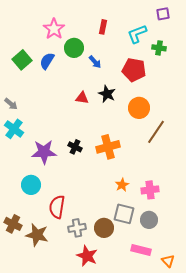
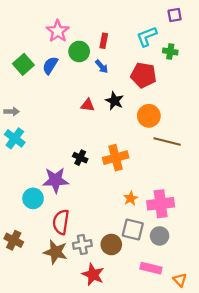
red rectangle: (103, 27) -> (104, 41), moved
gray arrow: (11, 104) -> (12, 112), turned -40
brown line: (156, 132) -> (167, 142), turned 70
purple star: (44, 152) -> (56, 180), moved
pink cross: (150, 190) -> (161, 204), size x1.4
brown star: (37, 235) -> (56, 252), moved

